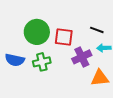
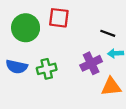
green circle: (37, 32) -> (26, 28), moved
red square: (64, 37) -> (59, 18), moved

